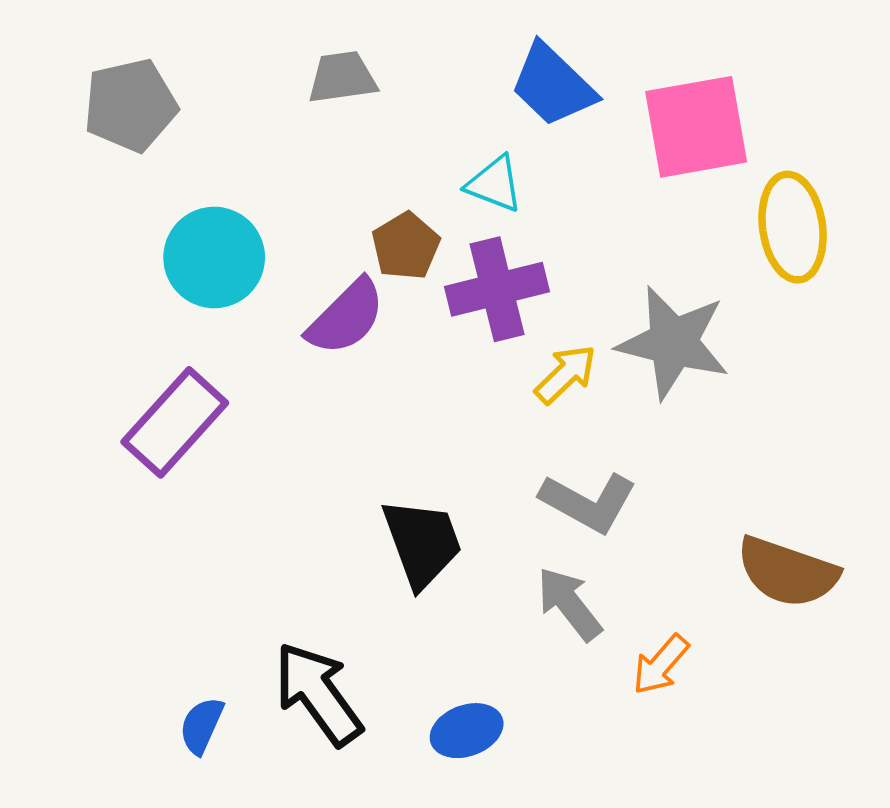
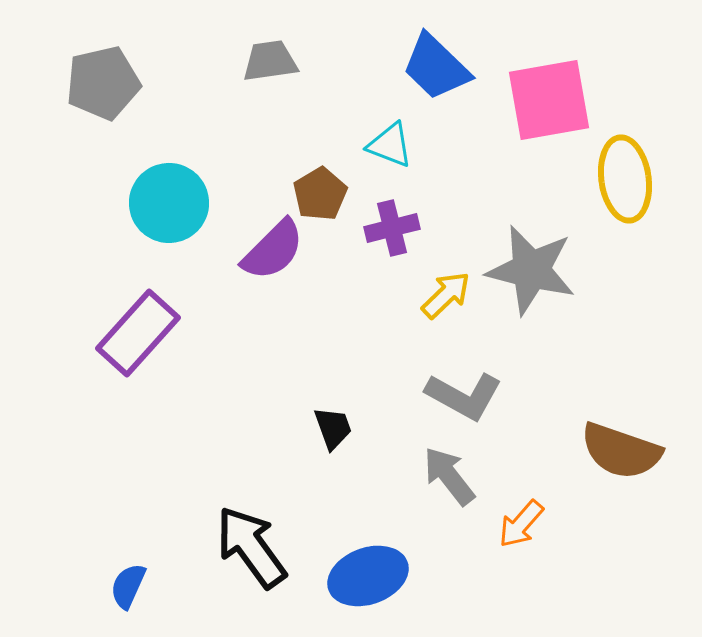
purple cross: (497, 289) -> (392, 228), size x0.7
black trapezoid: (422, 543) -> (333, 428), size x0.6
blue semicircle: (201, 726) -> (128, 586), moved
blue ellipse: (467, 731) -> (368, 576), size x1.4

